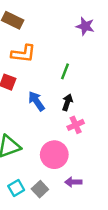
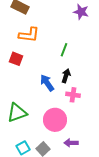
blue arrow: (36, 101) -> (47, 83), moved
pink cross: (76, 125) -> (73, 95), turned 32

